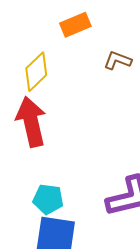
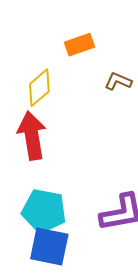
cyan pentagon: (48, 199) -> (44, 211), size x1.5

